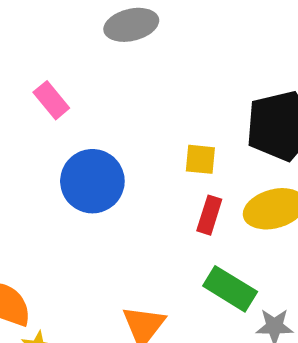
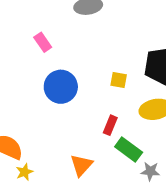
red rectangle: (209, 215) -> (110, 125), moved

